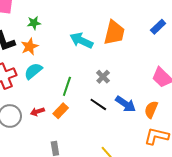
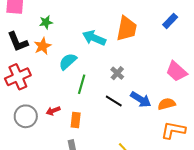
cyan semicircle: (33, 71) -> (68, 61), moved
orange semicircle: (151, 110) -> (167, 104), turned 54
orange rectangle: (61, 111) -> (76, 120), moved, turned -35

